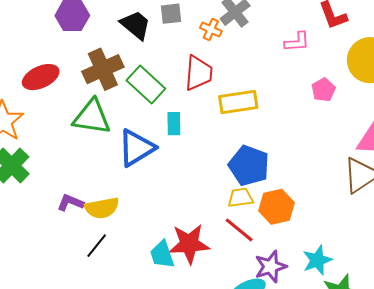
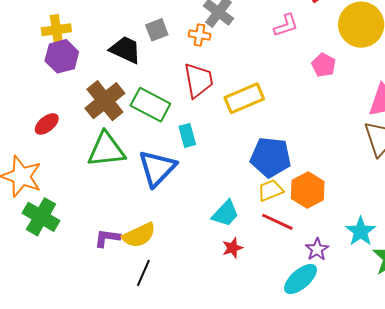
red ellipse: (41, 77) -> (47, 124), size x0.7
red star: (189, 244) -> (232, 248), size x0.5
cyan trapezoid: (162, 255) -> (225, 213), moved, turned -104
purple star: (271, 267) -> (317, 249), size x0.7

